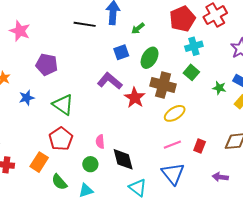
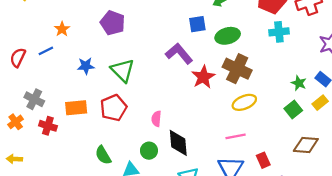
green ellipse: (150, 58) -> (228, 36), turned 35
green square: (191, 72) -> (293, 109), moved
blue star: (27, 98) -> (86, 66), moved
red rectangle: (200, 146) -> (263, 160), moved, turned -56
orange rectangle: (39, 162) -> (76, 108), moved, turned 42
green circle: (90, 164) -> (149, 151), moved

